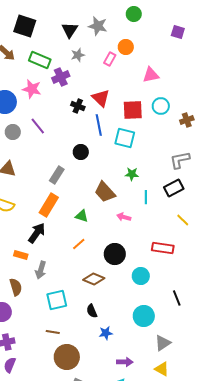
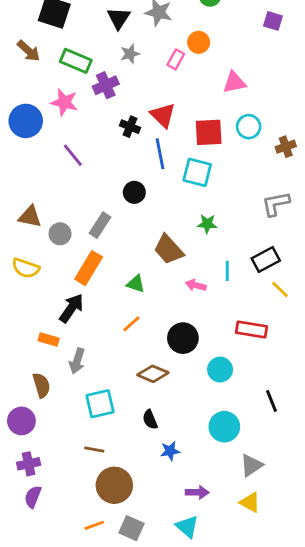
gray circle: (13, 132) -> (60, 234), moved
black rectangle: (174, 188) -> (266, 260), moved
cyan line: (146, 197) -> (227, 271), moved

